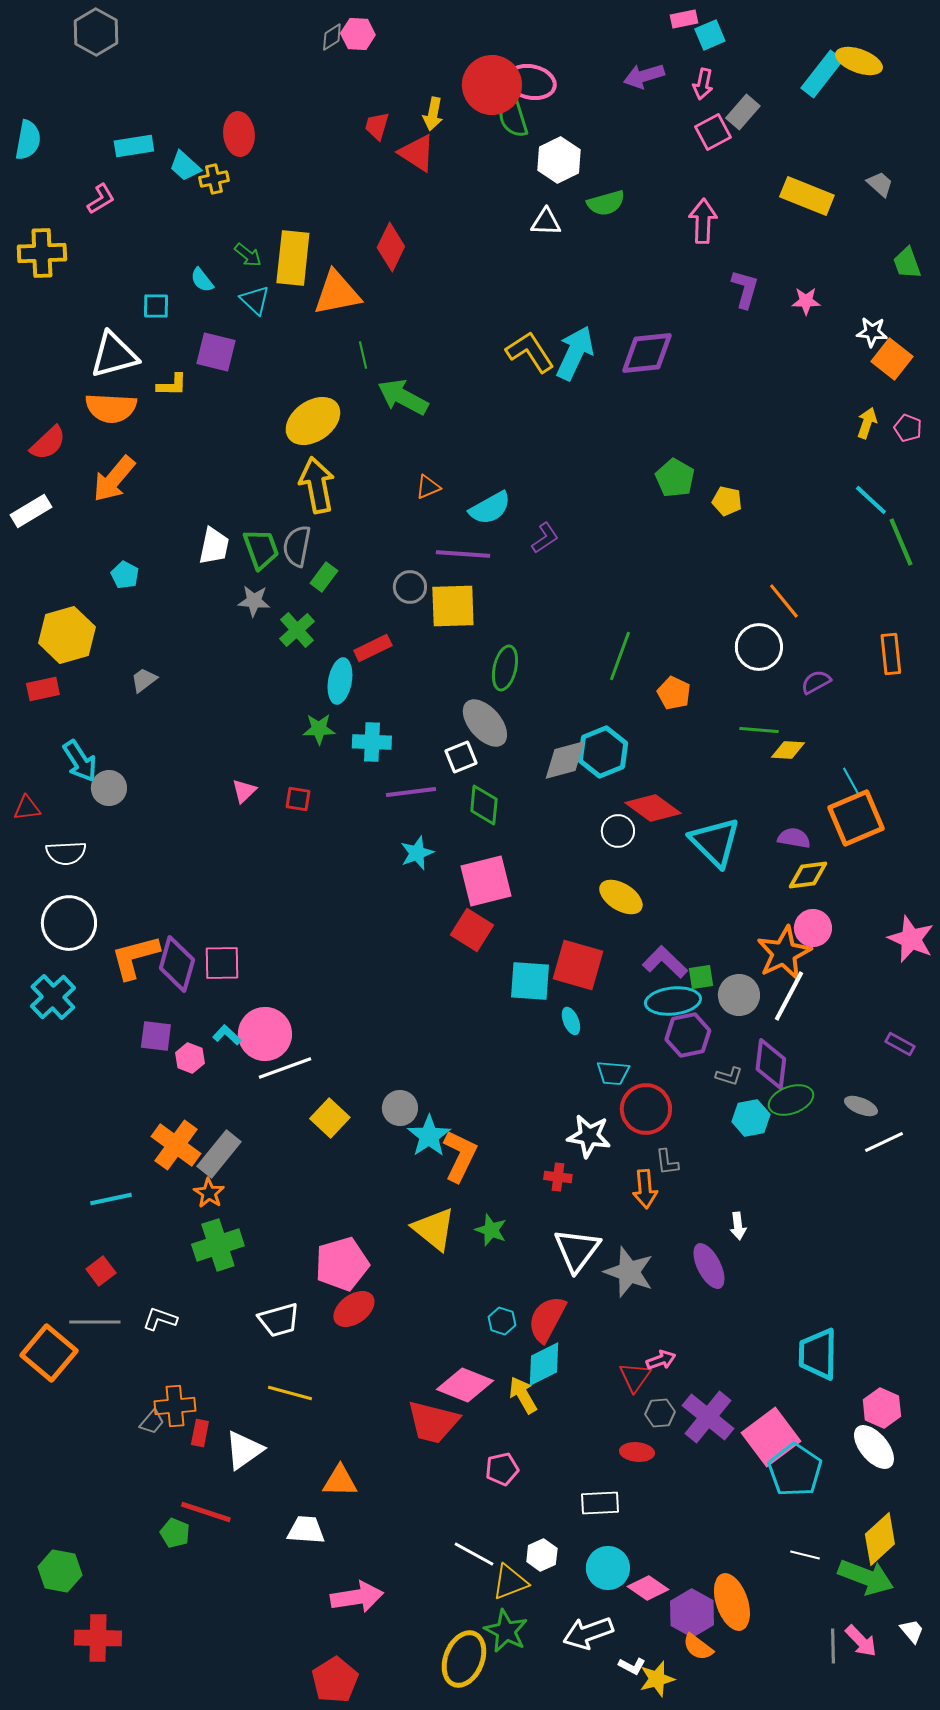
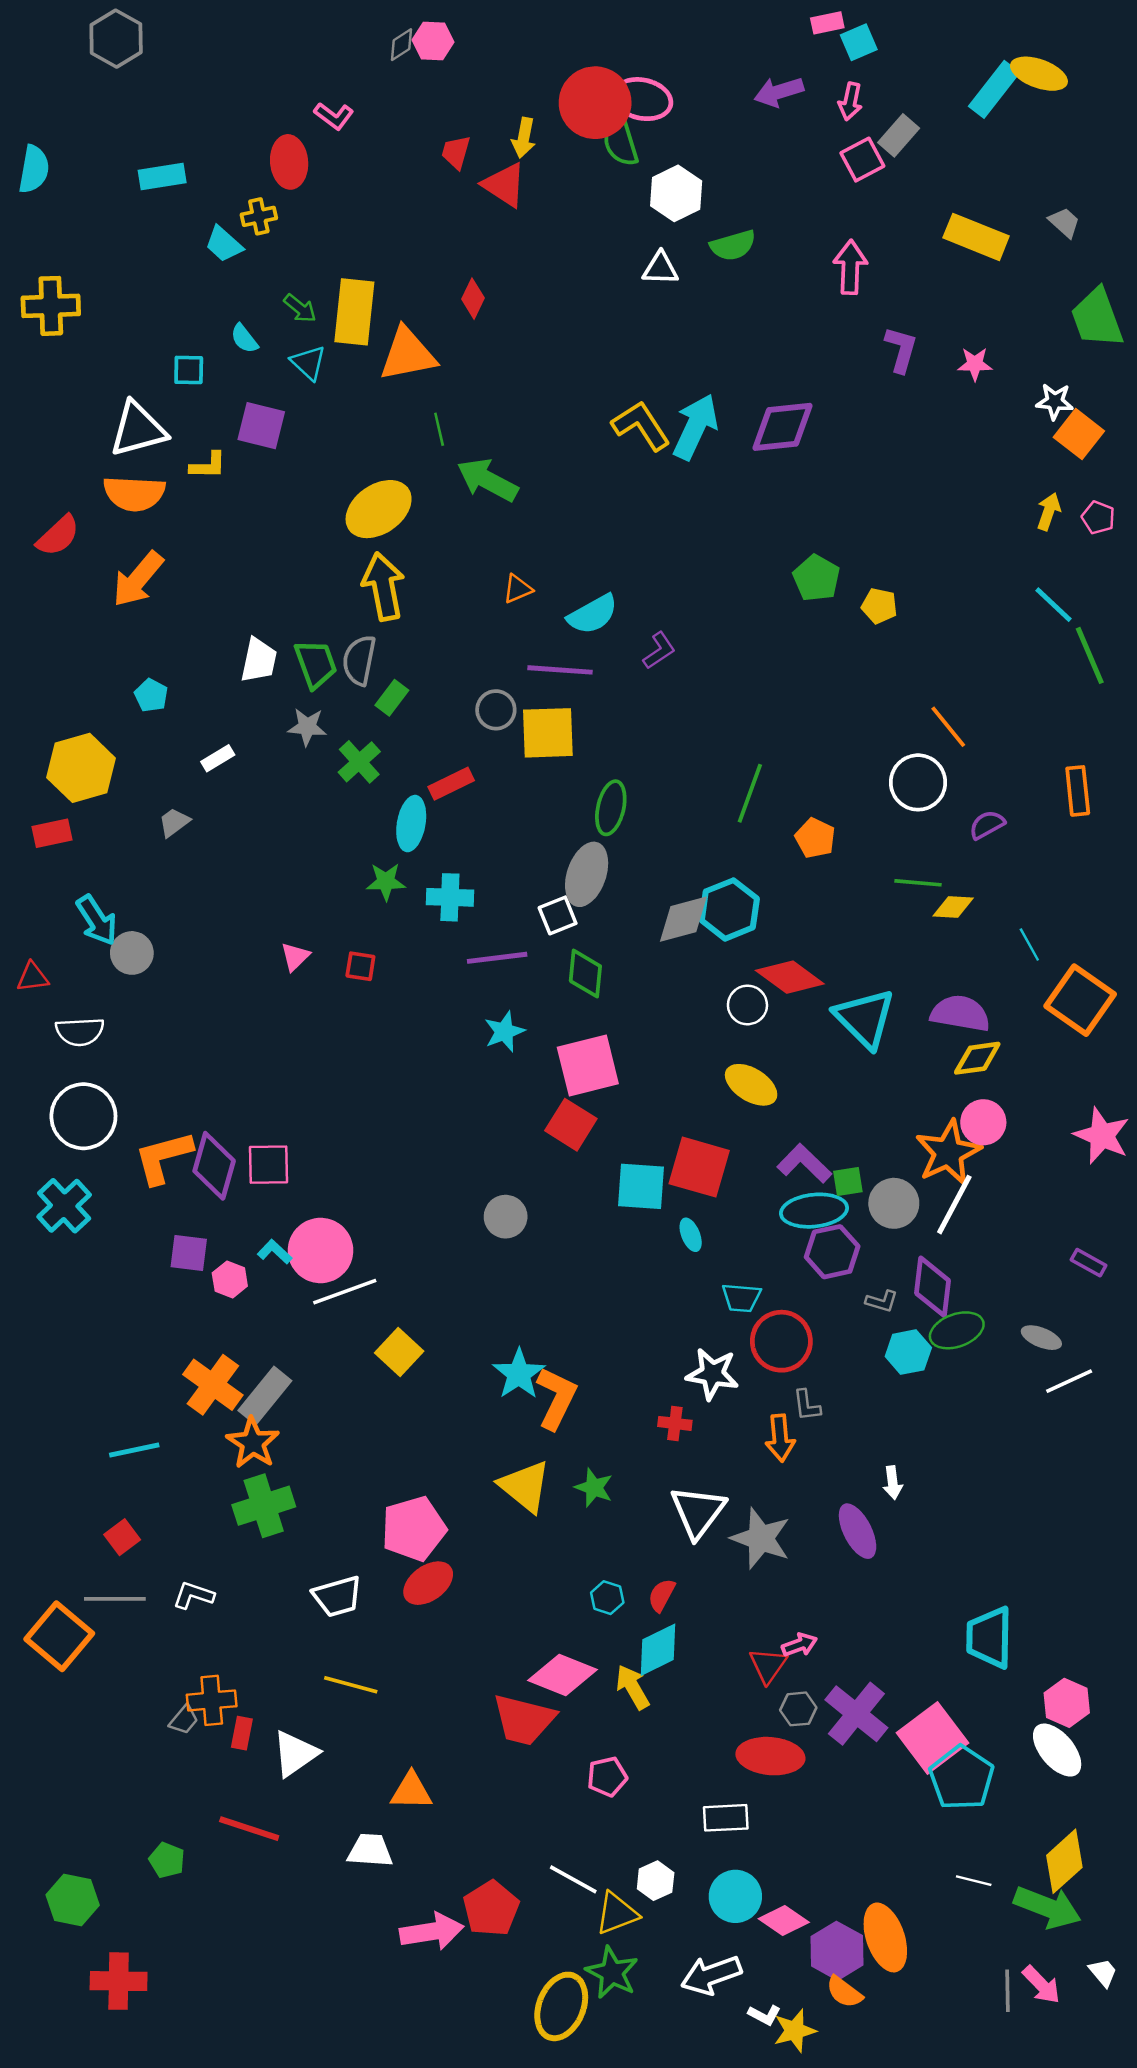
cyan trapezoid: (185, 166) -> (224, 244), moved
pink L-shape: (101, 199) -> (334, 116), moved, turned 68
red diamond: (391, 247) -> (473, 299), size x0.7
green trapezoid: (907, 263) -> (1097, 318), size x1.6
white rectangle: (31, 511) -> (218, 758), moved, size x0.7
gray ellipse: (485, 723) -> (587, 874), turned 60
orange square: (856, 818) -> (1080, 1000), moved, turned -32
purple semicircle: (794, 838) -> (960, 1013), size x1.5
gray circle: (400, 1108) -> (506, 1217), moved
orange star: (209, 1193) -> (253, 1443), size x1.4
red semicircle: (547, 1319) -> (662, 1595), size x0.6
red ellipse: (637, 1452) -> (770, 1756), size x1.6
green pentagon: (175, 1533) -> (167, 1860), moved
red pentagon: (335, 1680) -> (491, 1908), moved

